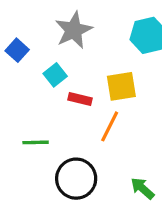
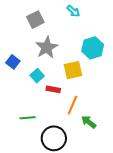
yellow square: (121, 86) -> (73, 70), moved
green arrow: (142, 188) -> (89, 122), moved

